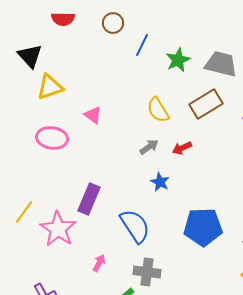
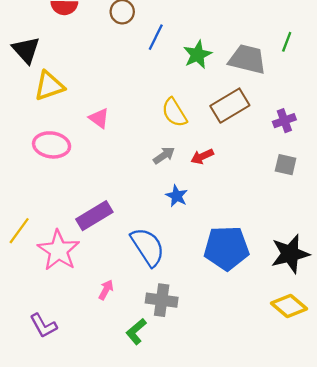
purple rectangle: (89, 199) -> (94, 216), turned 36

